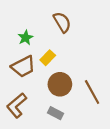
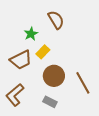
green star: (26, 38) -> (31, 34), moved

